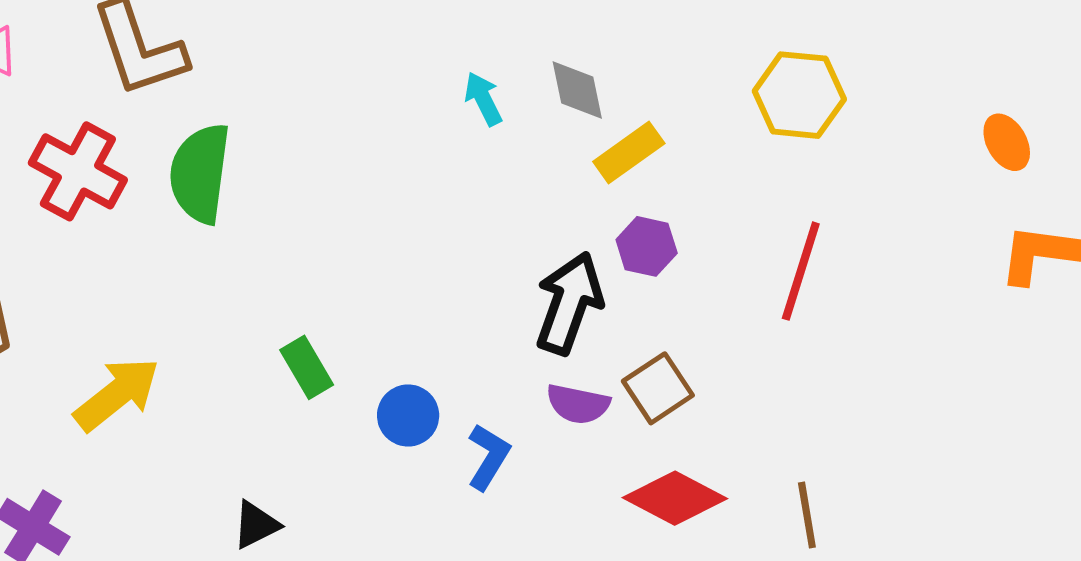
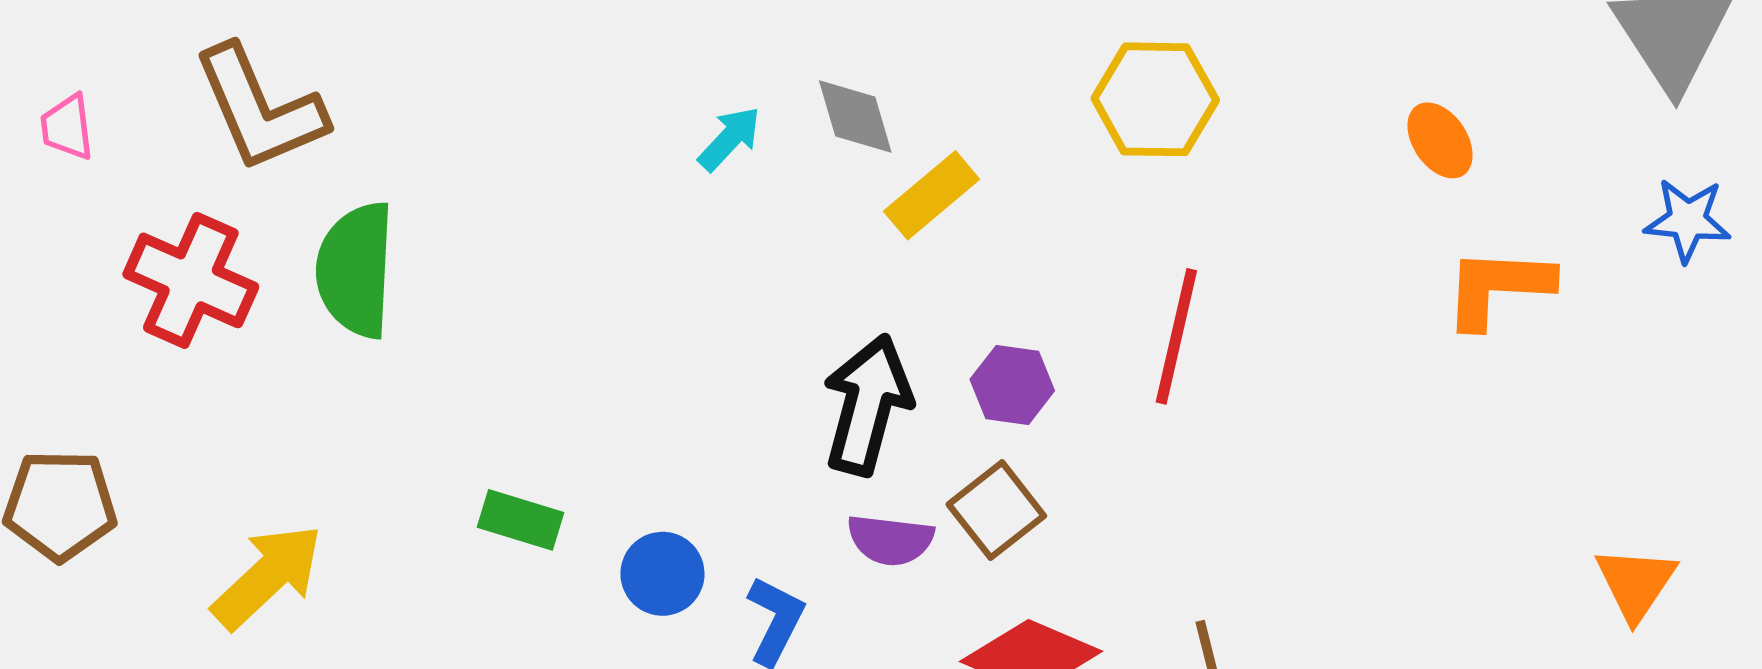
cyan arrow: (483, 99) -> (730, 139), turned 74
purple hexagon: (647, 246) -> (1012, 385), moved
green rectangle: (307, 367) -> (520, 520), turned -38

